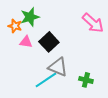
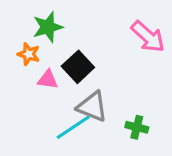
orange star: (15, 26) -> (29, 54), moved
pink triangle: (26, 42) -> (48, 80), moved

